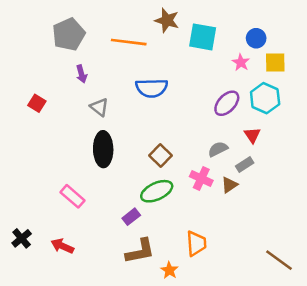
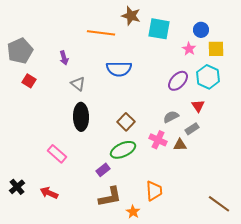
gray pentagon: (69, 34) -> (20, 51), moved
brown triangle: (229, 185) -> (180, 145), turned 32

